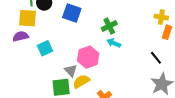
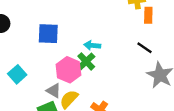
blue square: (72, 13) -> (48, 34), moved
green cross: (109, 26) -> (86, 61), moved

